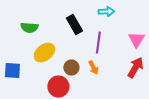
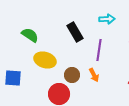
green semicircle: (29, 28) -> (30, 35), turned -150
yellow ellipse: (44, 53) -> (45, 60), turned 55

